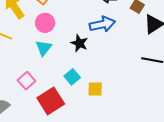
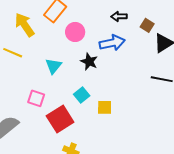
pink circle: (45, 23) -> (75, 32), moved
pink square: (26, 81) -> (36, 98), turned -30

